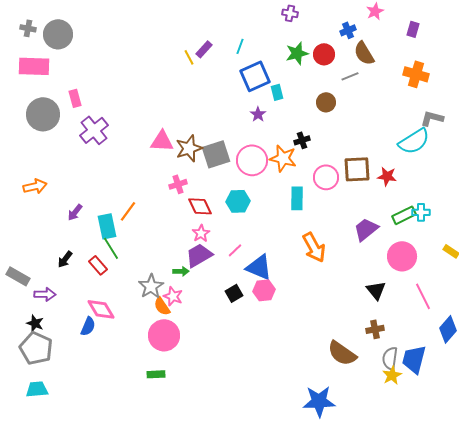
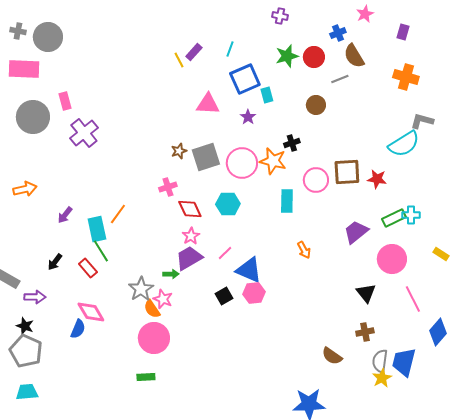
pink triangle: (162, 141) -> (208, 104), moved
brown star: (189, 148) -> (179, 151), size x0.6
orange arrow: (314, 247) -> (304, 250), size x0.6
brown semicircle: (342, 353) -> (332, 356), size x0.7

